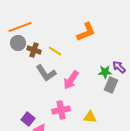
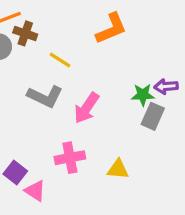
brown cross: (34, 50) -> (25, 33), moved
purple arrow: (119, 67) -> (166, 86), turned -48
gray L-shape: (46, 73) -> (45, 96), turned -30

